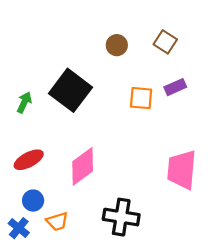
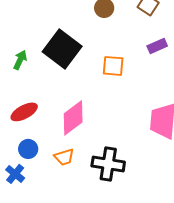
orange square: (141, 98) -> (113, 66), moved
orange trapezoid: (57, 221) -> (64, 157), moved

